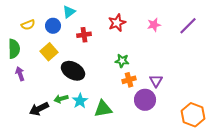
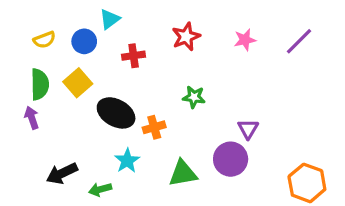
green semicircle: (14, 49) -> (40, 84), moved
orange cross: (129, 80) -> (154, 127), moved
green arrow: (61, 99) -> (100, 189), moved
green triangle: (103, 109) -> (183, 173), moved

